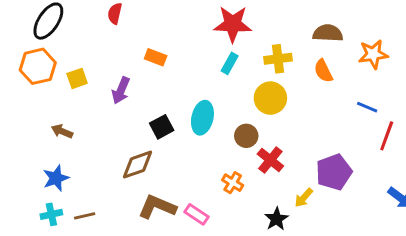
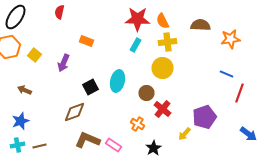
orange semicircle: (323, 71) -> (162, 21), moved
yellow square: (77, 78) -> (34, 55), turned -32
black star: (276, 219) -> (154, 148), moved

